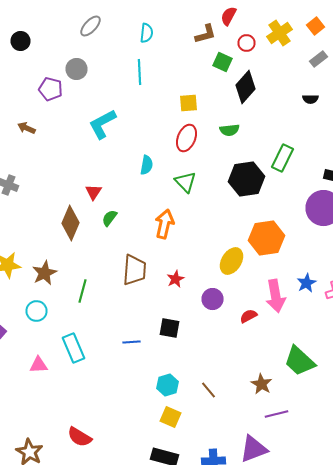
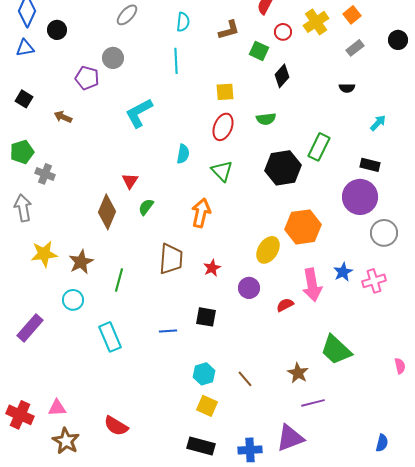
brown L-shape: (206, 34) -> (229, 30), moved
black diamond: (246, 87) -> (282, 76), size x0.7
pink triangle: (38, 365) -> (57, 408), moved

